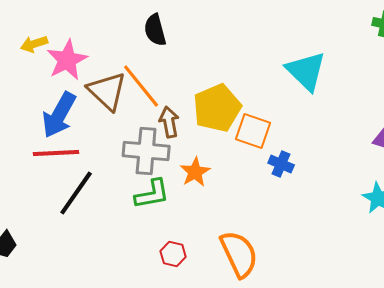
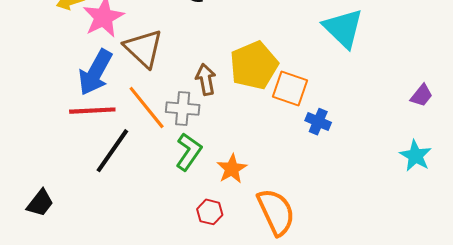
orange line: (141, 86) -> (147, 108), moved
gray cross: (146, 151) -> (183, 109), size x0.7
orange star: (195, 172) -> (232, 169), moved
green L-shape: (152, 194) -> (189, 152), turned -45

